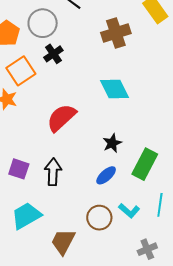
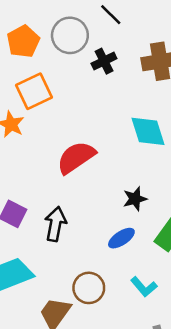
black cross: (53, 54) -> (104, 61), moved
brown circle: (99, 218) -> (89, 288), moved

